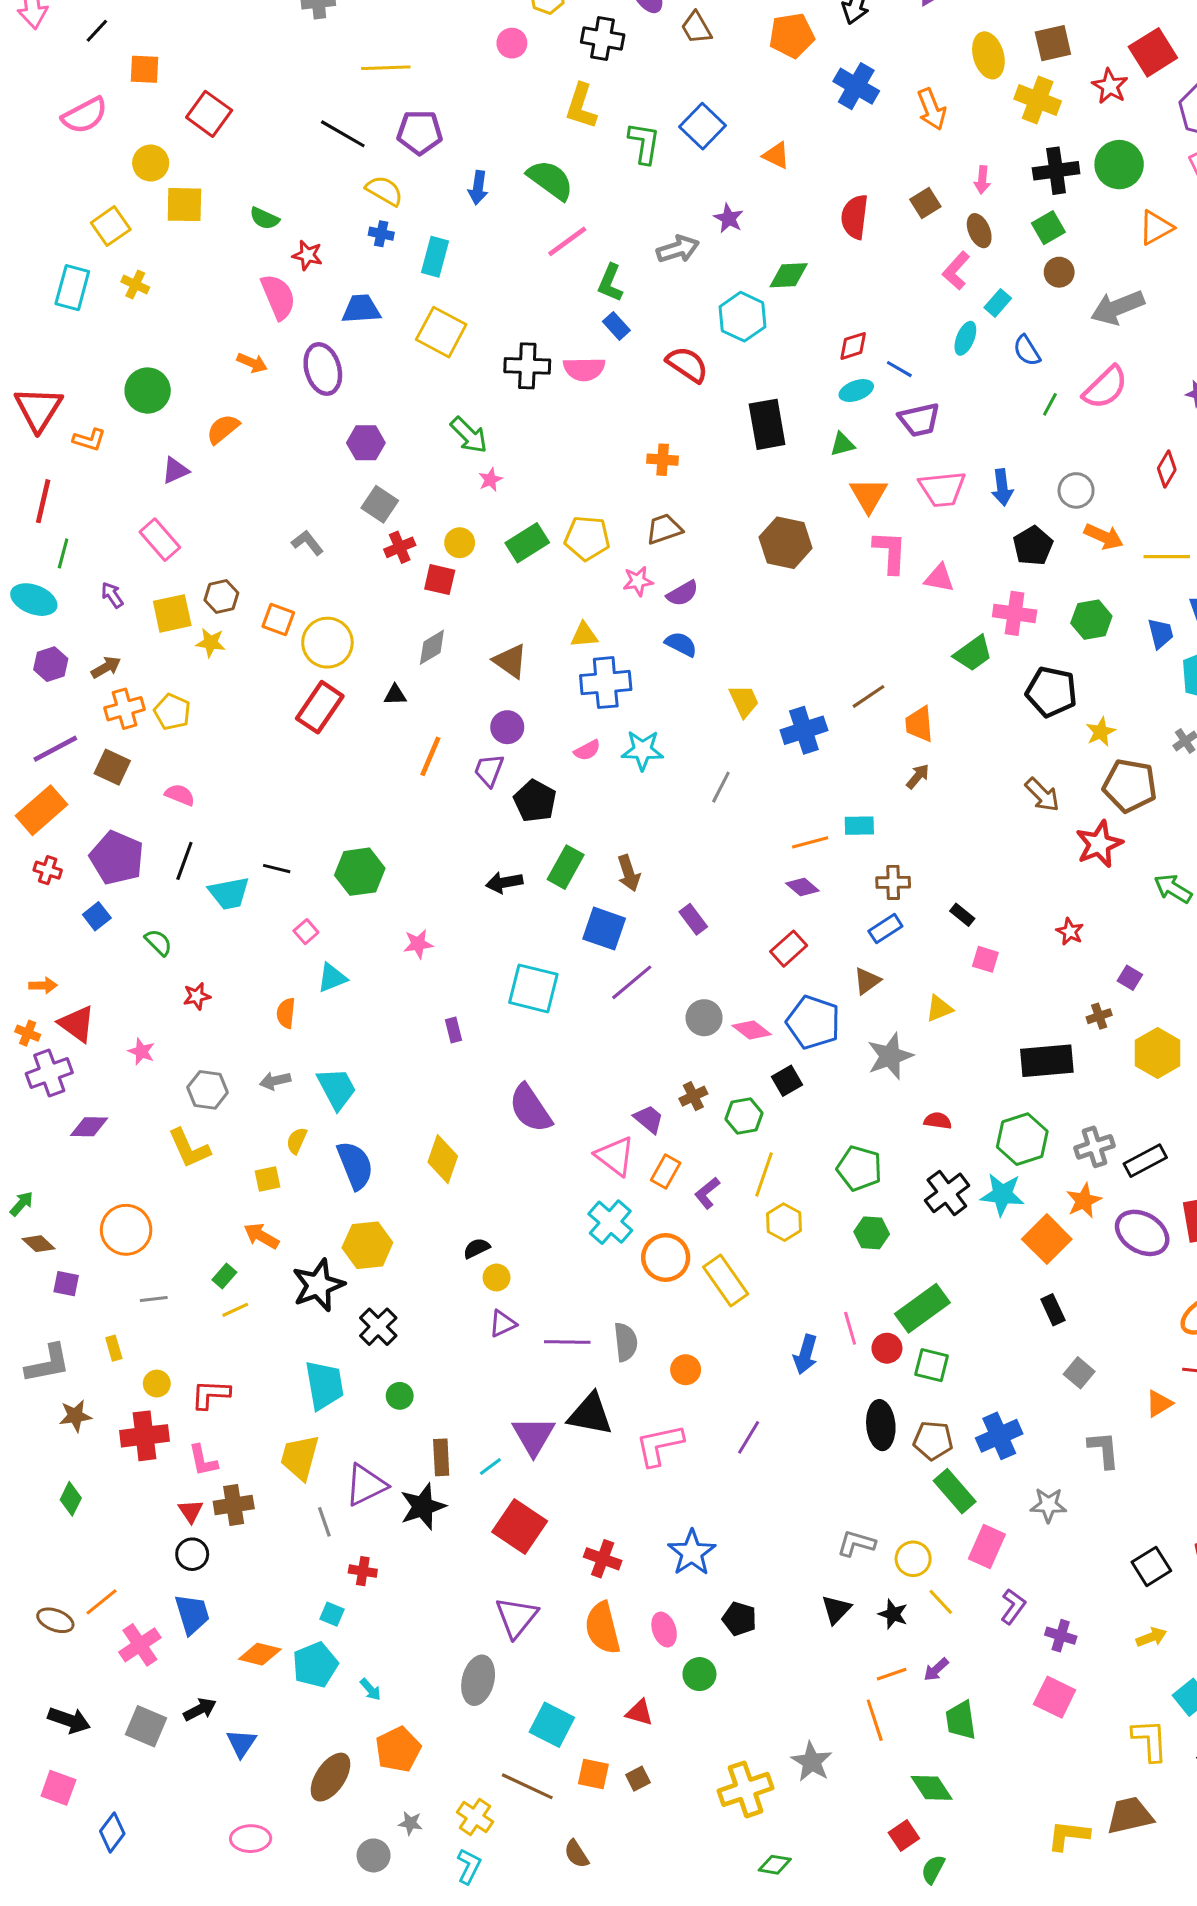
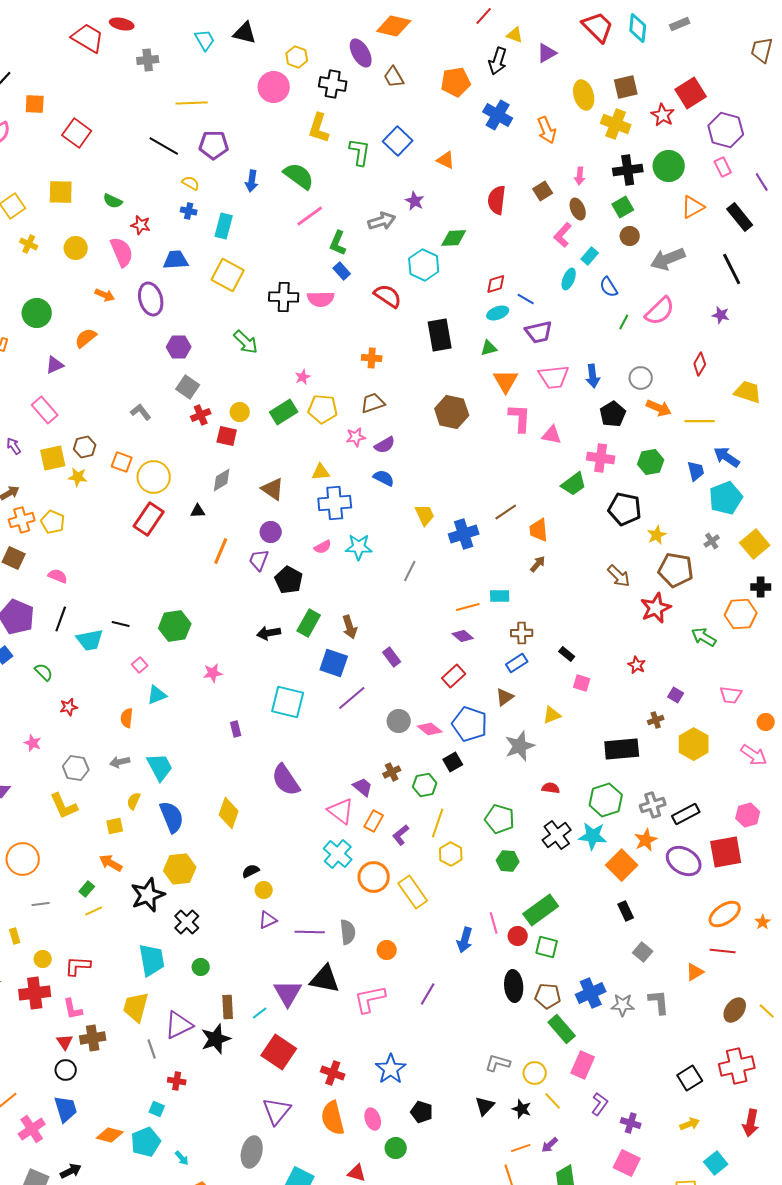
pink circle: (512, 43) -> (274, 87), size x1.6
yellow circle: (151, 163) -> (76, 248), moved
yellow semicircle: (384, 191) -> (191, 183), size x0.7
pink star: (490, 480) -> (303, 377), moved
gray star: (1048, 1505) -> (623, 1005), moved

